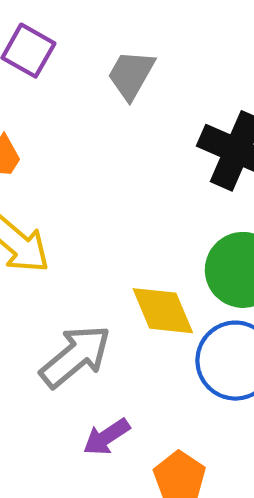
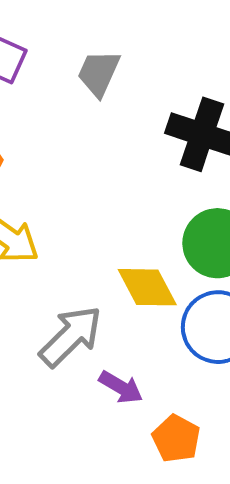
purple arrow: (106, 437) -> (121, 387), moved, turned -111

